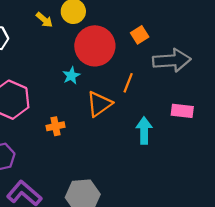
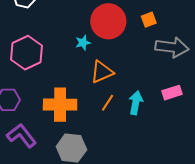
orange line: (128, 83) -> (108, 103), moved
pink rectangle: (182, 111) -> (172, 93), turned -36
orange cross: (56, 126) -> (60, 105), moved, size x2.0

